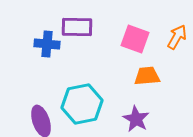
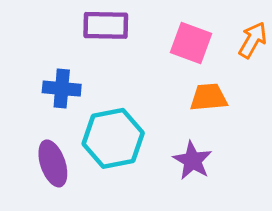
blue cross: (47, 44) -> (62, 89), moved

